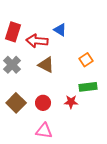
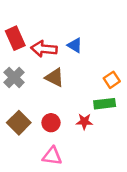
blue triangle: (60, 30) -> (75, 45), moved
red rectangle: (13, 32) -> (15, 38), turned -42
orange square: (86, 60) -> (112, 80), moved

